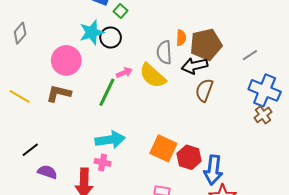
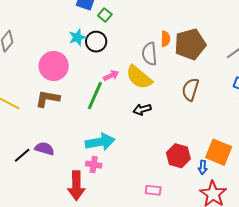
cyan star: (92, 32) -> (77, 37), size x0.7
black arrow: (195, 66) -> (142, 109), moved, size x0.7
orange square: (163, 148) -> (219, 152), moved
blue arrow: (213, 170) -> (203, 167), size x0.5
purple semicircle: (47, 172) -> (45, 149), moved

